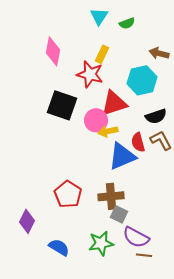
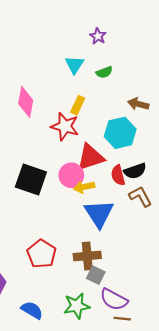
black square: (62, 105) -> (31, 179), moved
red semicircle: (138, 142) -> (118, 175), moved
blue triangle: (122, 156) -> (99, 213), turned -40

